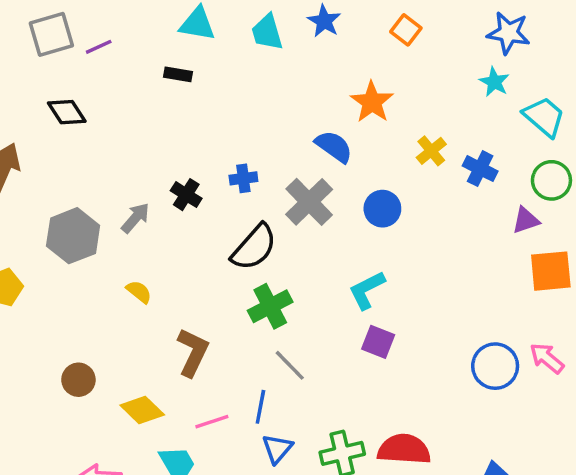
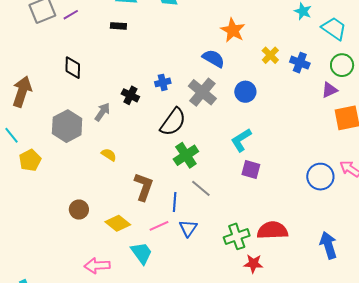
black diamond: (67, 112) -> (73, 68), moved, turned 40
blue line: (260, 407) -> (175, 202), moved
blue triangle: (277, 449) -> (188, 228), moved

